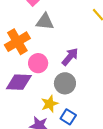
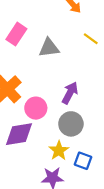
gray triangle: (45, 22) -> (49, 48), moved

